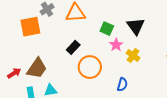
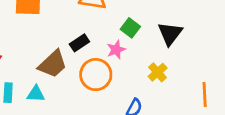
pink star: (116, 45) -> (116, 50), moved
brown trapezoid: (37, 68) -> (53, 64), moved

